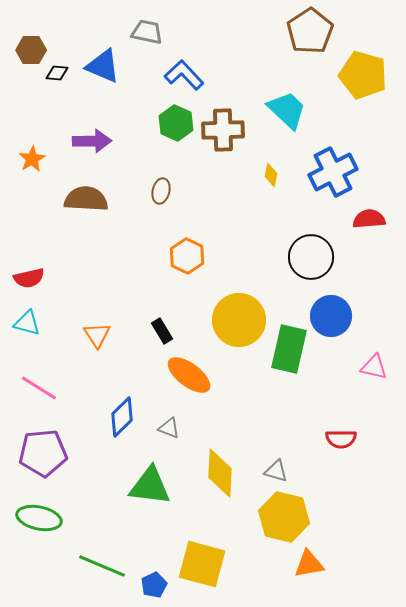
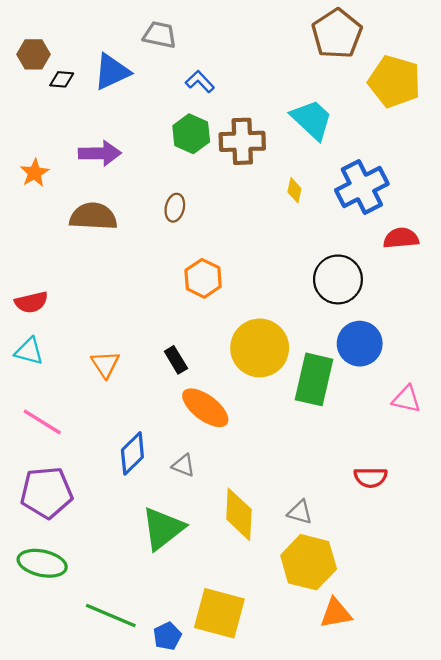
blue triangle: (103, 66) -> (112, 72), turned -48
blue L-shape: (184, 75) -> (200, 82), size x0.7
green triangle: (150, 486) -> (163, 528), turned -45

